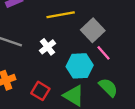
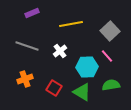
gray square: (93, 30) -> (110, 31), moved
green semicircle: (108, 87) -> (111, 85), turned -54

